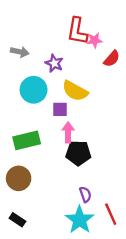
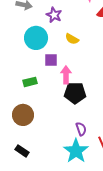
yellow semicircle: (75, 91) -> (72, 39), size x0.6
purple square: (60, 109) -> (51, 60), moved
green rectangle: (27, 140) -> (30, 82), size x0.6

